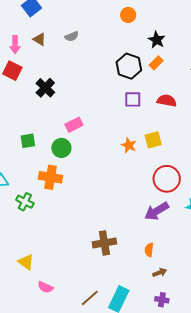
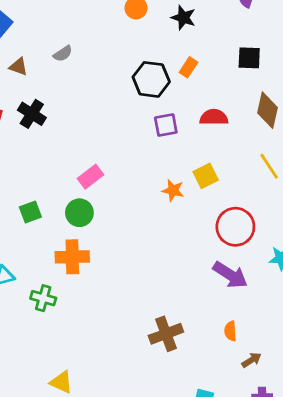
black star: (157, 40) -> (183, 18), moved
black cross: (45, 88) -> (32, 114), moved
purple arrow: (157, 211) -> (230, 275), turned -105

